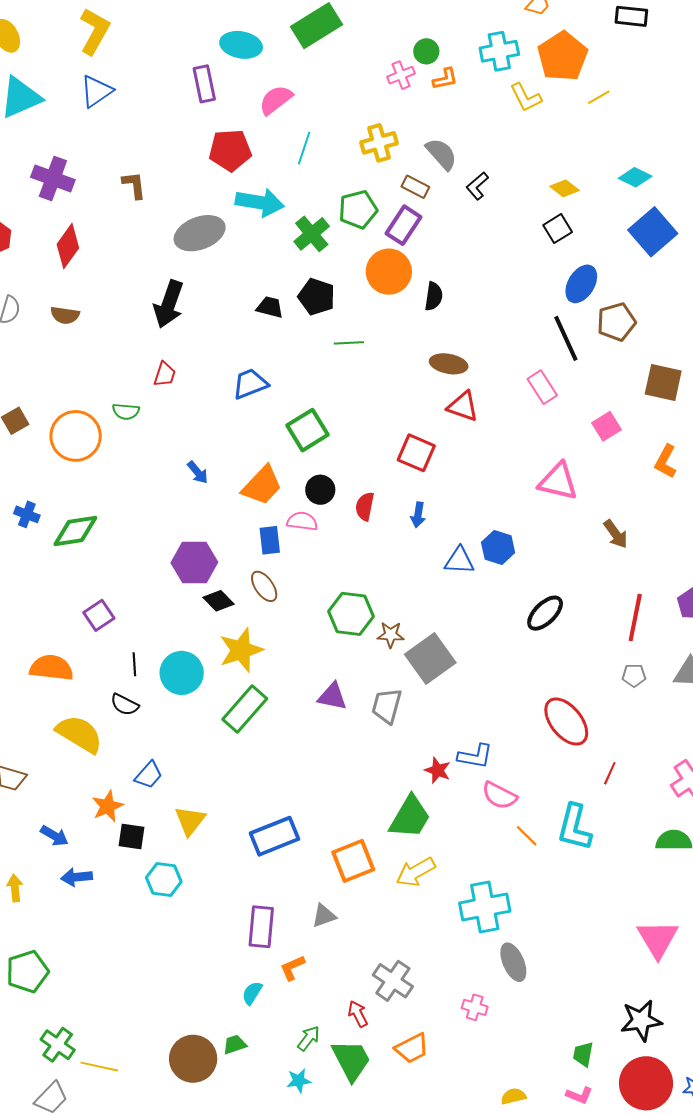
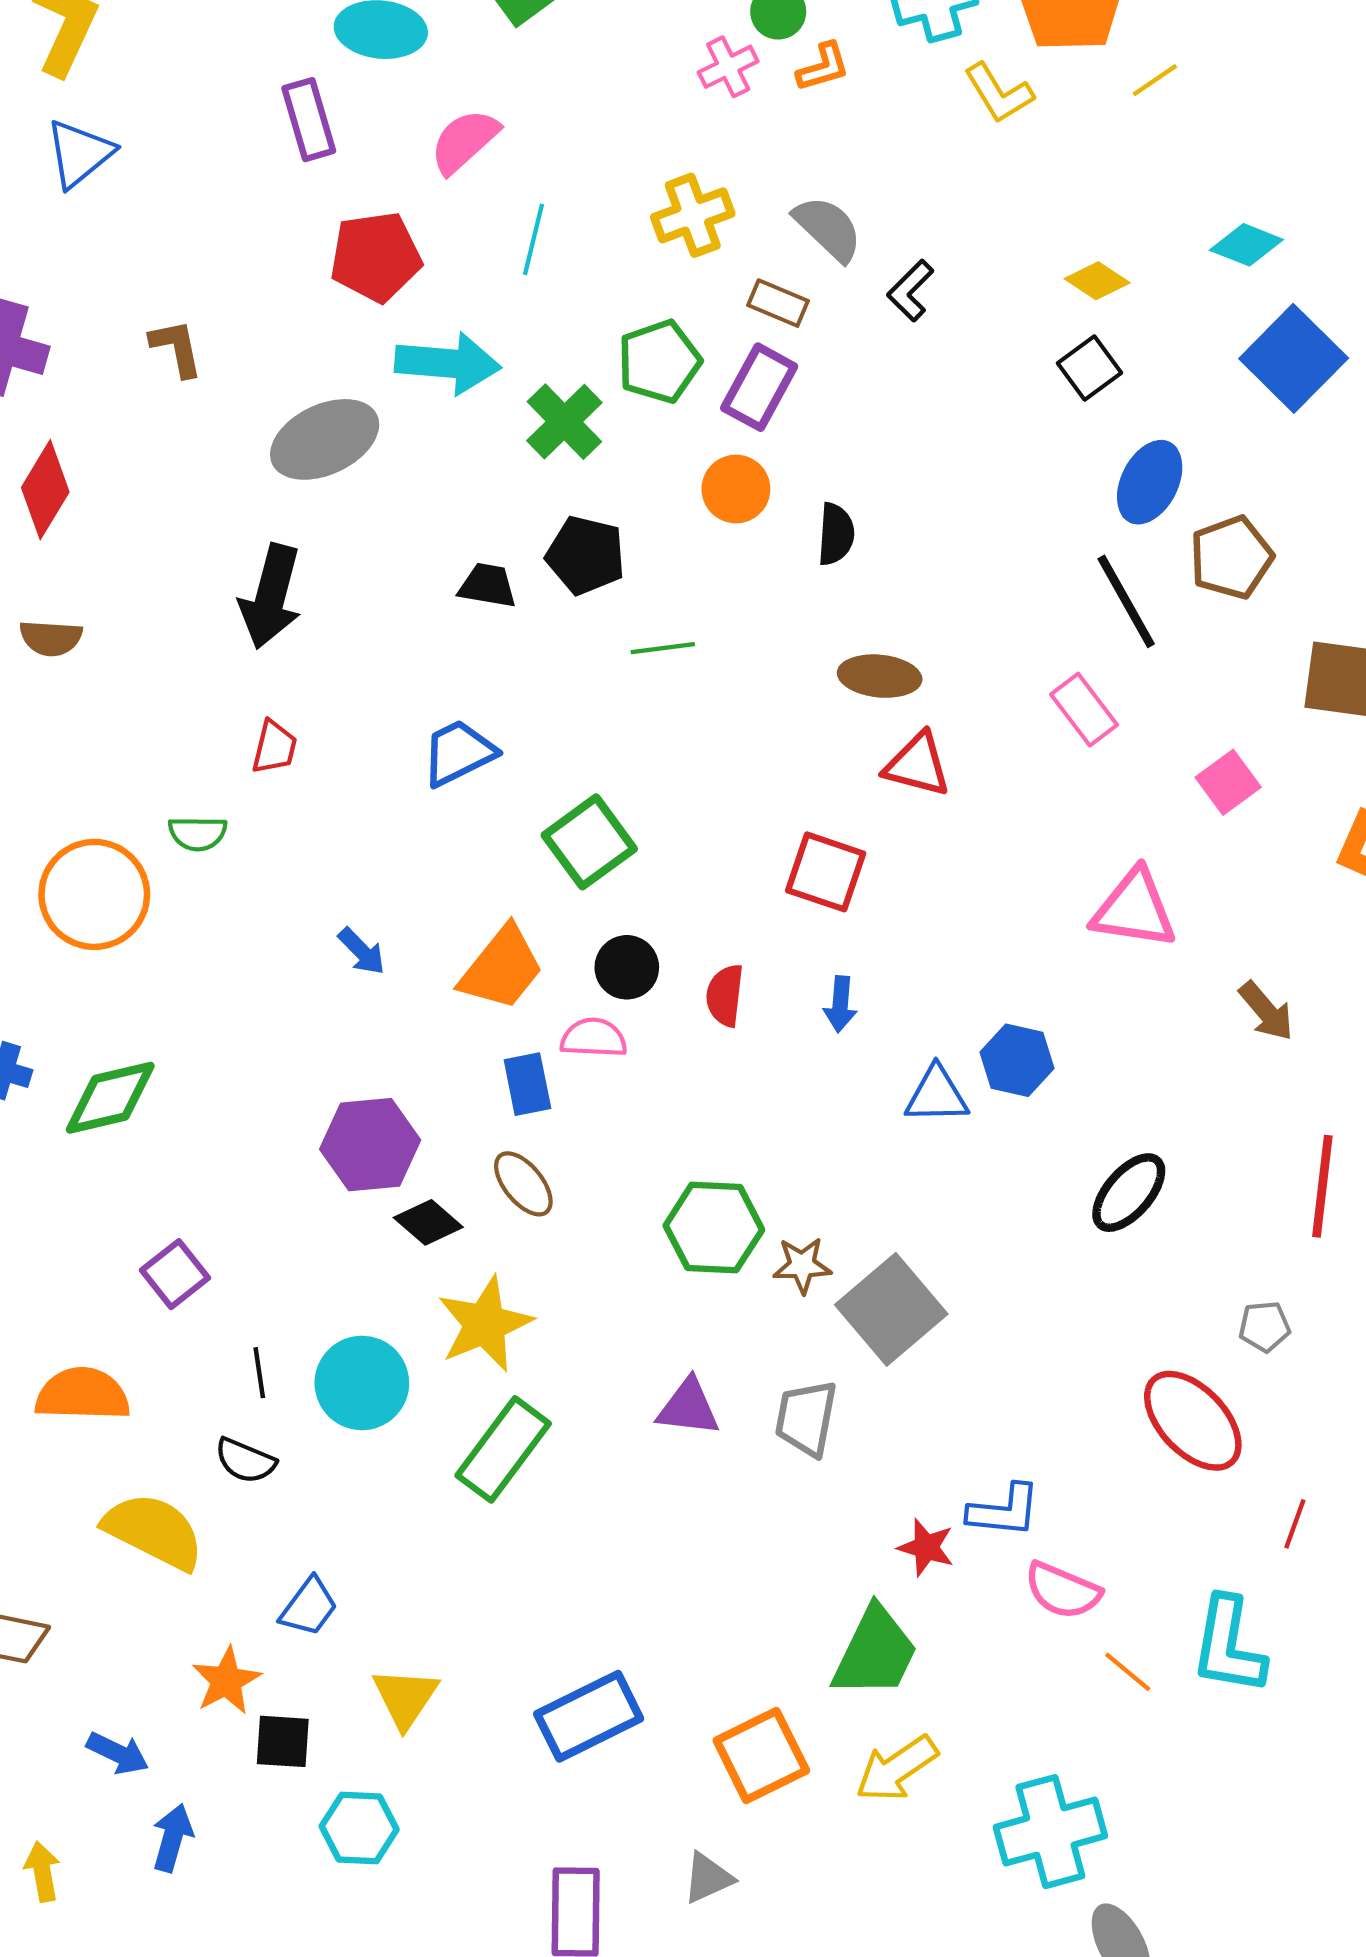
orange circle: (389, 272) -> (736, 489), size x0.7
gray pentagon: (634, 675) -> (1264, 1327), moved
blue arrow: (77, 877) -> (172, 1838), turned 116

